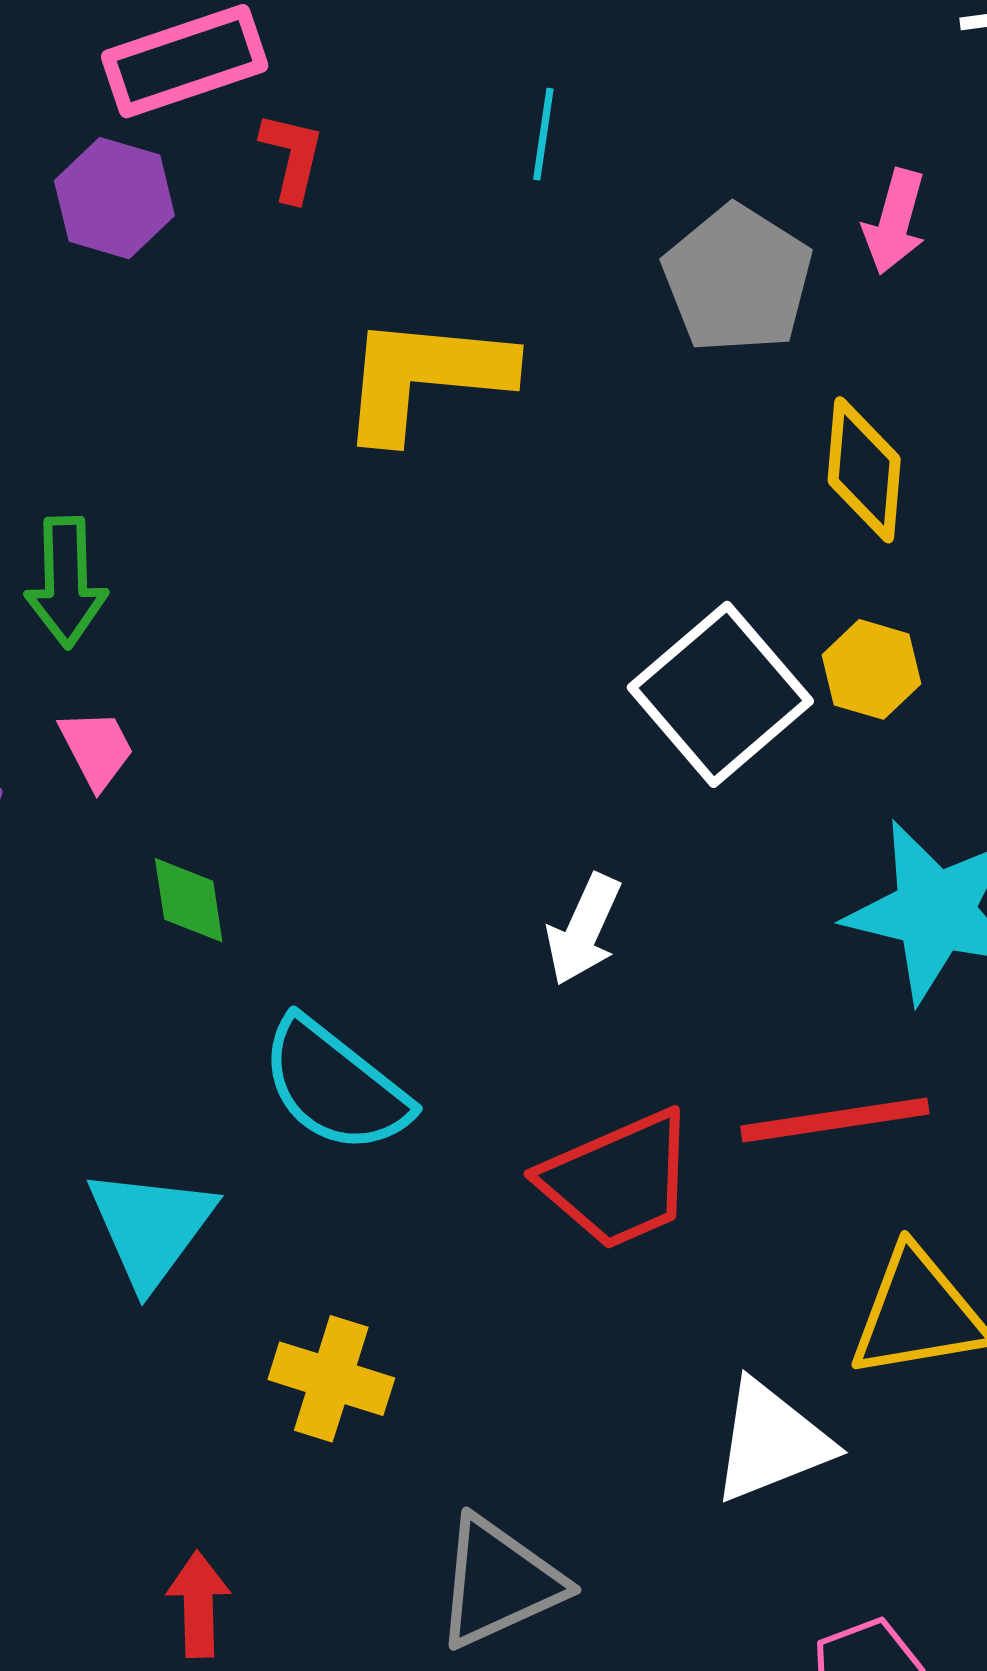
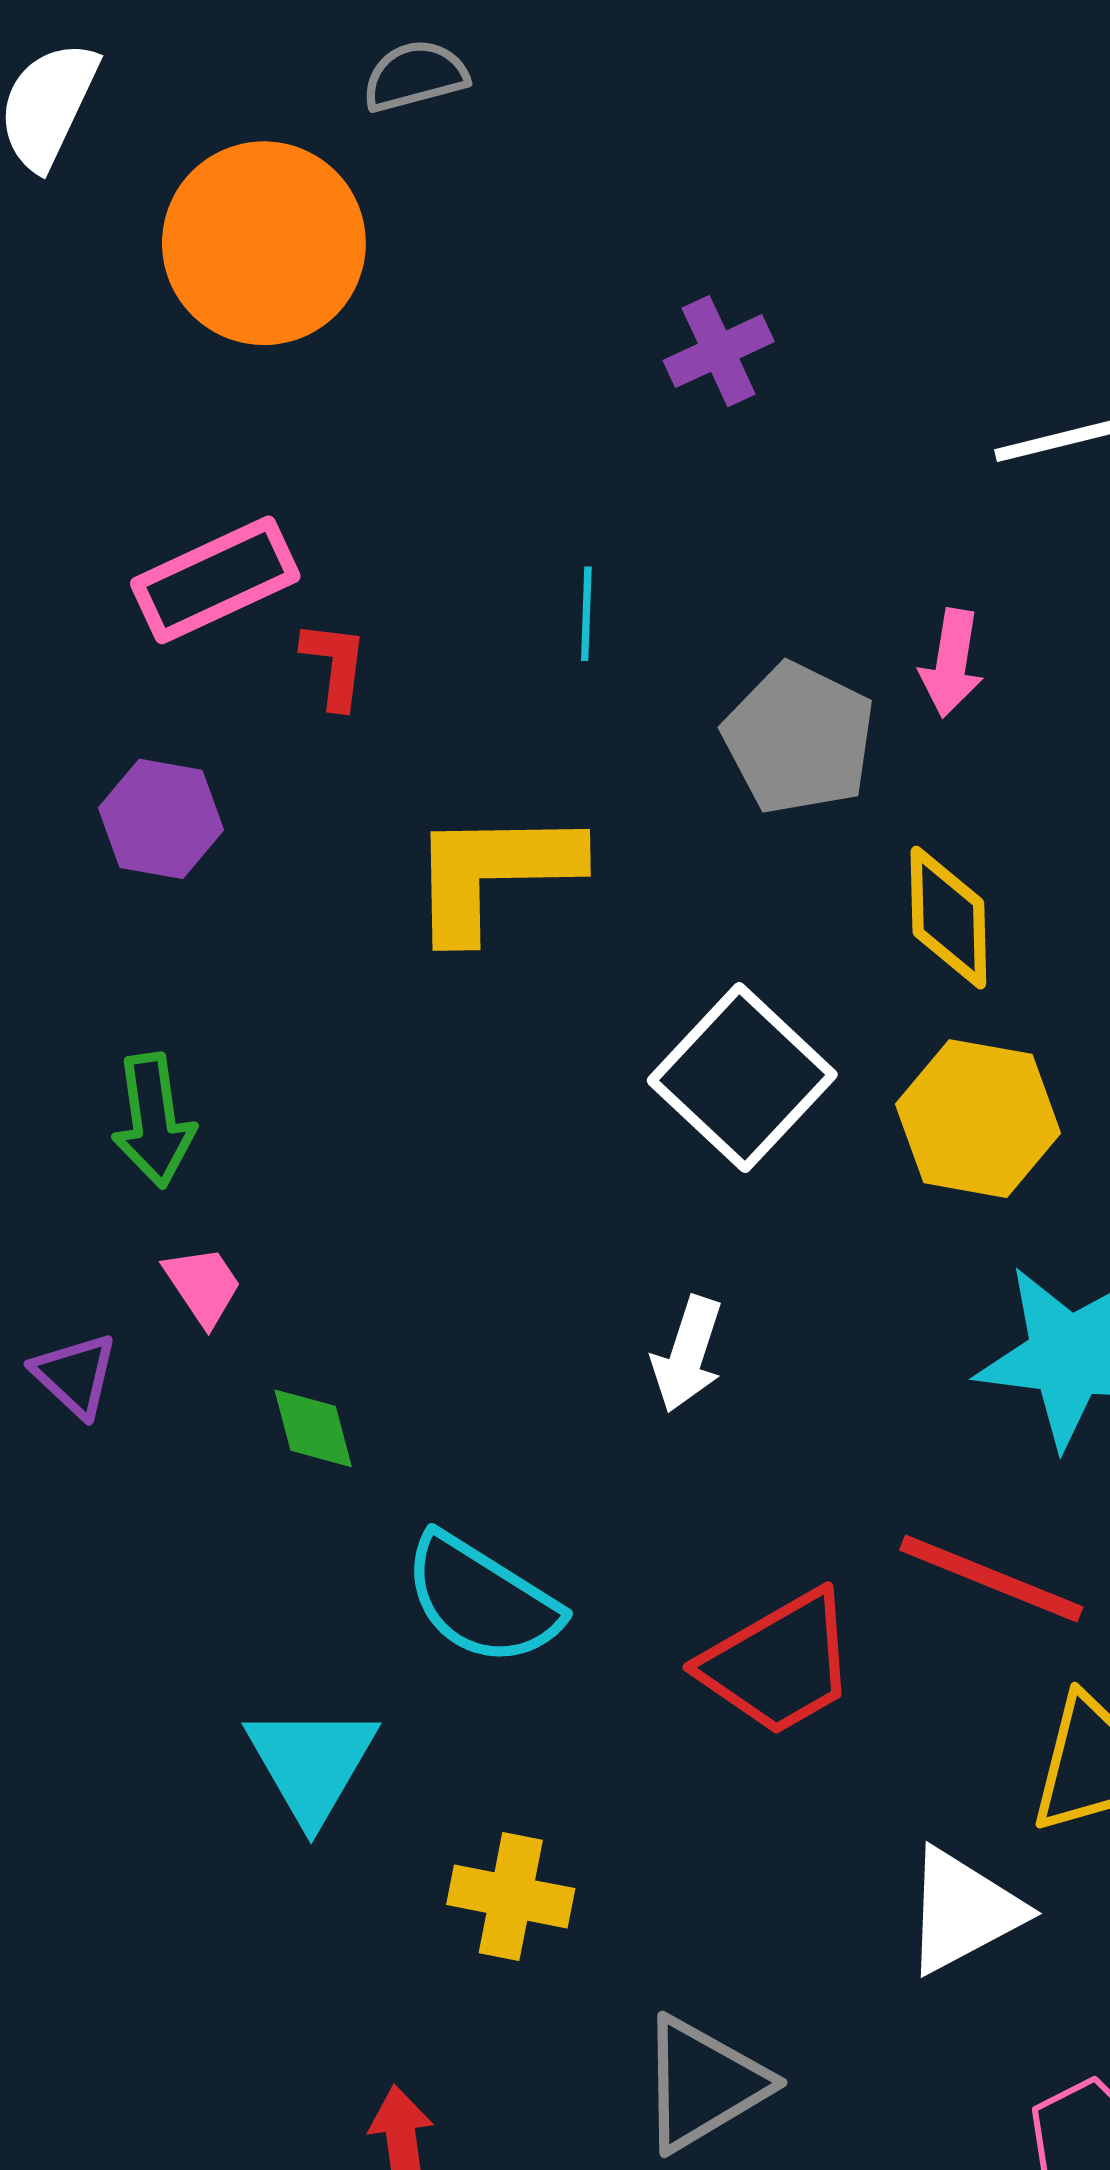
purple hexagon: (114, 198) -> (161, 819), moved
yellow hexagon: (871, 669) -> (978, 1119), size x1.6
white square: (720, 694) -> (742, 1078), moved
white arrow: (584, 930) -> (688, 1354), moved
red line: (835, 1120) -> (991, 1578), turned 37

